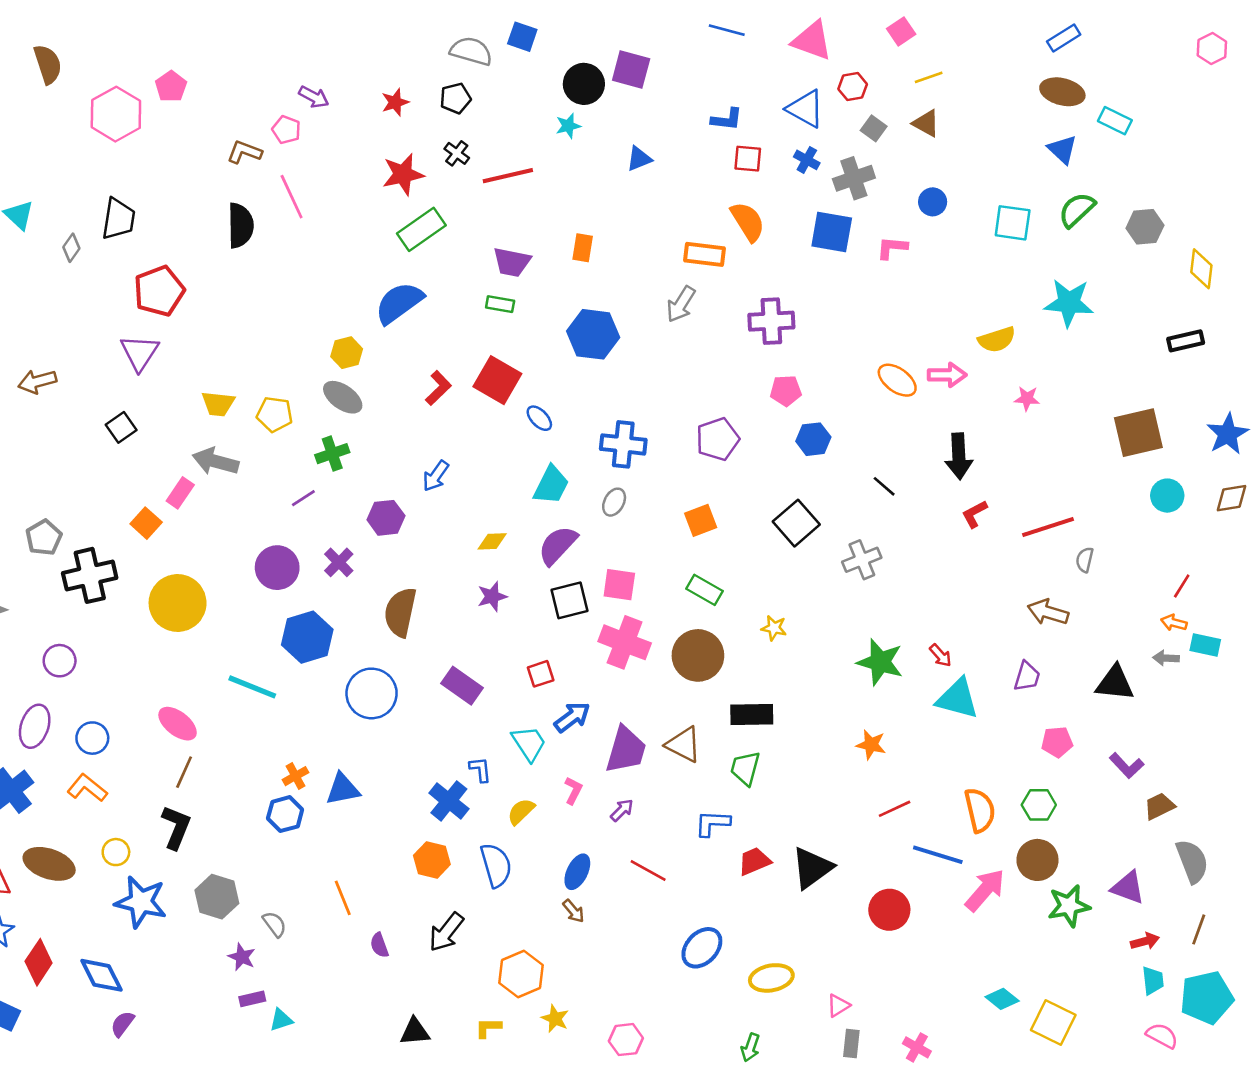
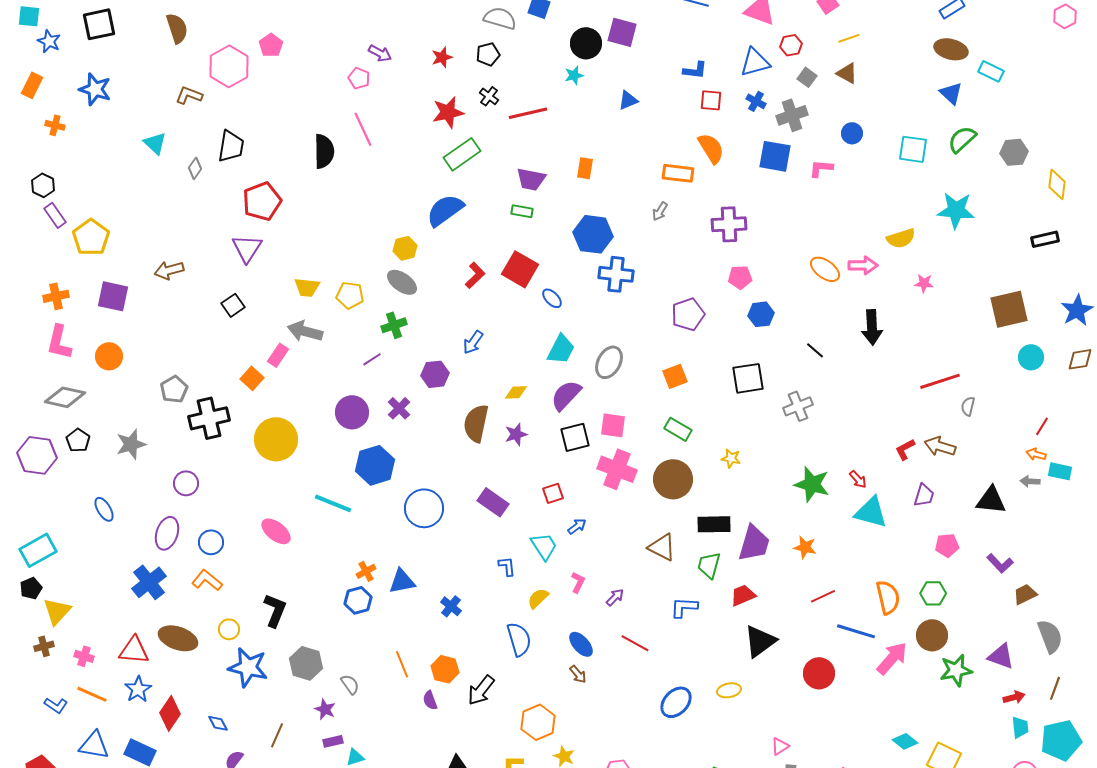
blue triangle: (805, 109) -> (755, 62), turned -44
brown L-shape: (244, 152) -> (189, 95), moved
gray arrow: (681, 304) -> (660, 211), size x0.7
blue cross: (623, 444) -> (616, 274), moved
gray ellipse: (614, 502) -> (609, 362), size x1.5
red L-shape: (975, 514) -> (905, 449), moved
black square: (796, 523) -> (748, 378), turned 32
brown semicircle: (400, 612) -> (476, 423), moved
blue arrow: (572, 717) -> (577, 526), size x0.7
purple trapezoid: (626, 750) -> (754, 543), moved
brown line: (184, 772) -> (277, 735), moved
blue cross: (449, 801) -> (451, 606), moved, size x0.7
orange hexagon: (432, 860) -> (445, 669), moved
red trapezoid: (754, 861) -> (743, 595), moved
blue ellipse: (577, 872) -> (581, 644), turned -68
blue diamond: (101, 975) -> (218, 723), size x0.6
yellow ellipse: (771, 978) -> (729, 690), moved, size x0.7

